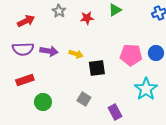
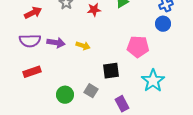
blue circle: (156, 53) -> (163, 24), moved
black square: (97, 68) -> (111, 71), moved
green circle: (43, 102) -> (65, 95), moved

